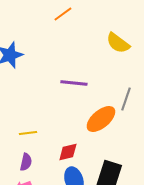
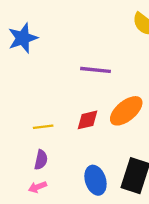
red diamond: (68, 152) -> (88, 120), moved

